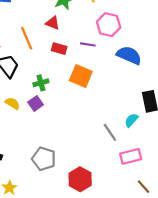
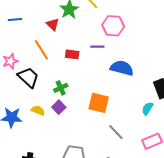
red triangle: (53, 23) -> (53, 24), moved, turned 32
blue semicircle: (129, 55) -> (122, 68), moved
orange square: (81, 76) -> (99, 103), moved
gray line: (110, 132) -> (116, 132), moved

